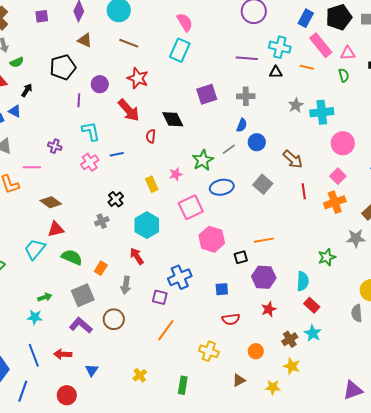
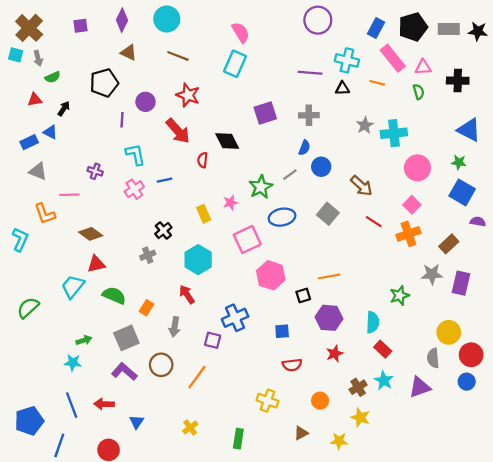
red line: (304, 191) -> (374, 222), turned -49
orange line: (166, 330) -> (197, 377), moved
purple triangle: (353, 390) -> (420, 387), moved

